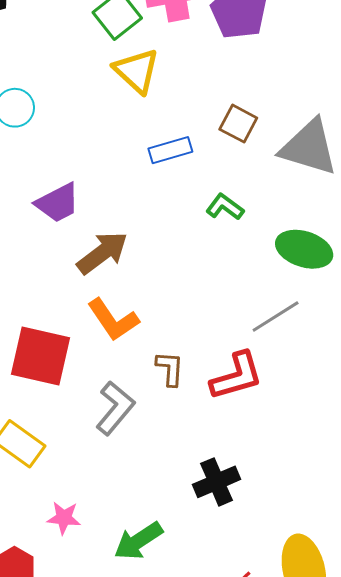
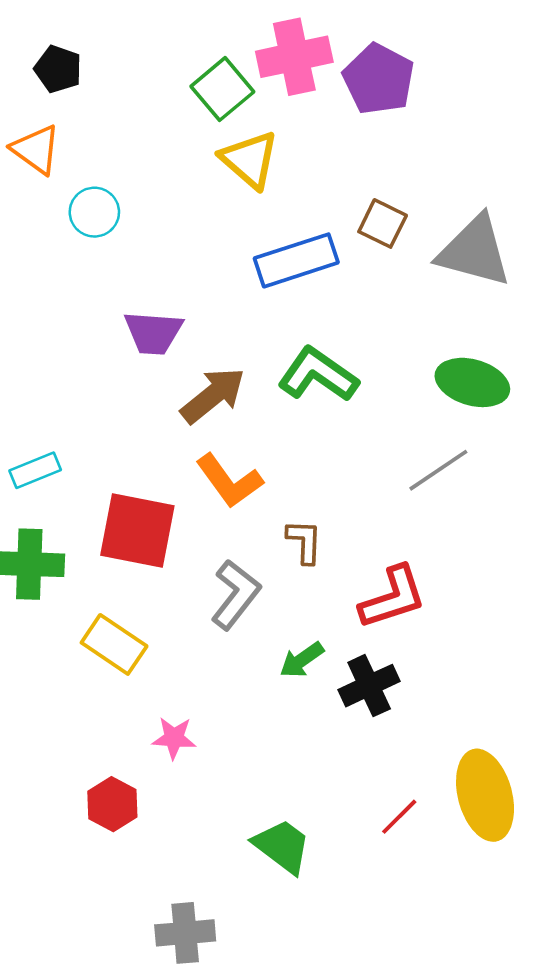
blue rectangle: (170, 150) -> (296, 260), size x1.5
purple trapezoid: (58, 203) -> (153, 333), turned 33
green L-shape: (225, 207) -> (318, 375), moved, size x1.6
red L-shape: (237, 376) -> (393, 597), moved
green arrow: (138, 541) -> (302, 660), moved, size x0.7

